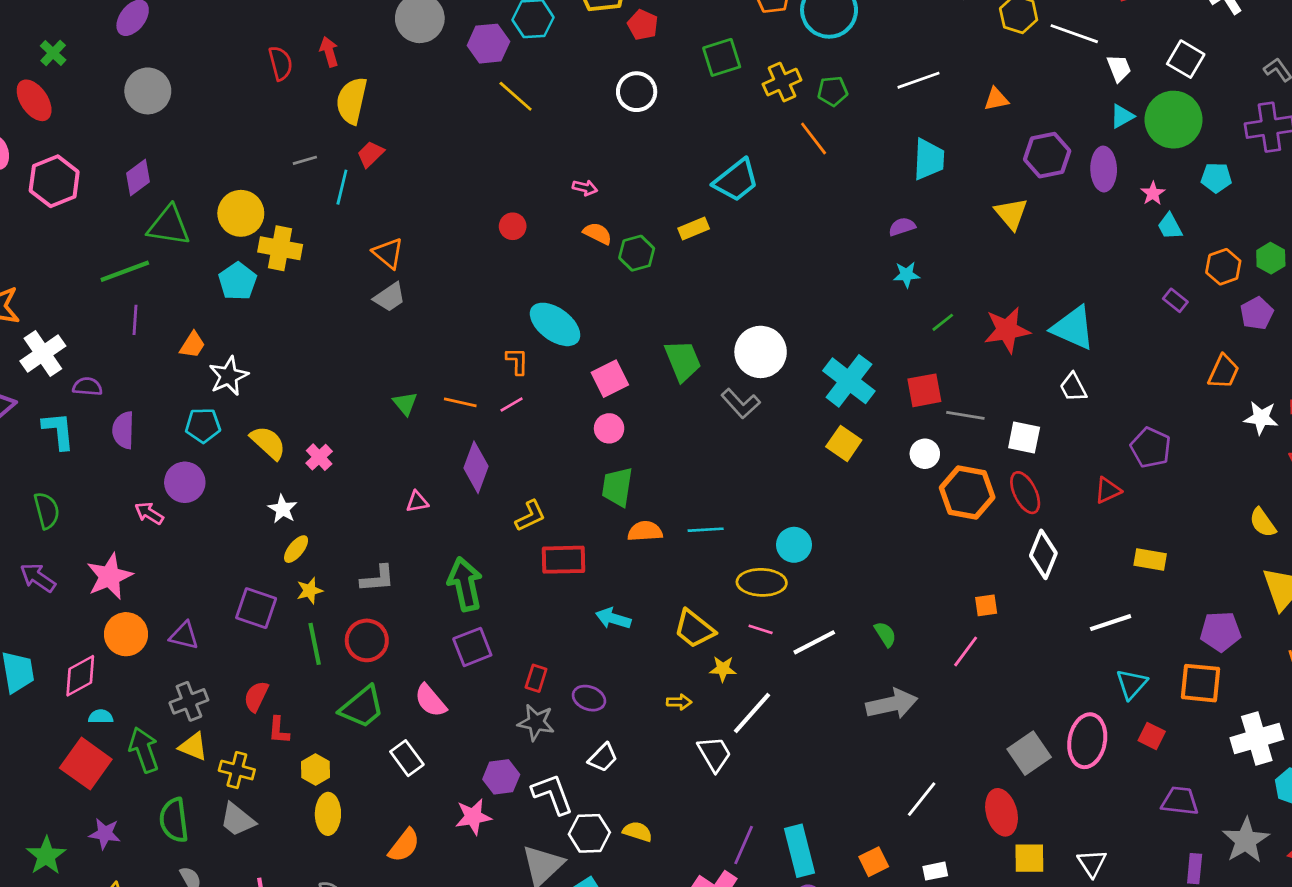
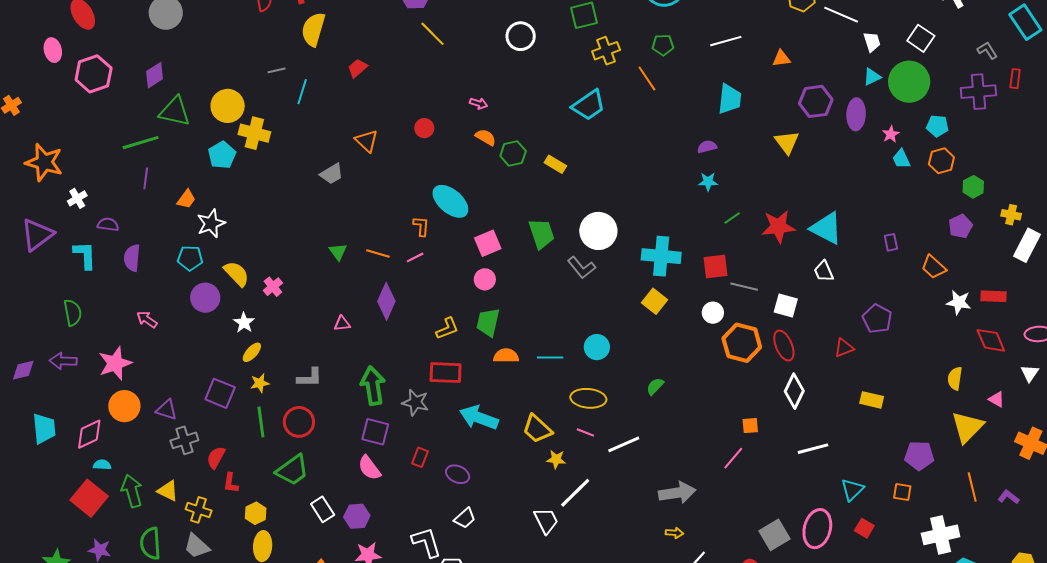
yellow cross: (782, 82) -> (606, 51), moved
red trapezoid: (371, 154) -> (357, 68), moved
yellow rectangle: (694, 228) -> (555, 164), moved, turned 50
orange triangle: (388, 253) -> (367, 141), moved
orange hexagon: (1223, 267) -> (941, 161), moved
purple rectangle: (1175, 300) -> (891, 242), moved, turned 36
white cross: (43, 354) -> (77, 198), size x0.6
orange trapezoid: (1224, 372) -> (934, 267), turned 104
cyan cross: (849, 381) -> (661, 256), turned -36
purple circle: (185, 482) -> (205, 298), moved
yellow L-shape: (530, 516) -> (447, 328), moved
yellow semicircle: (1263, 523) -> (955, 378), turned 40
cyan circle: (794, 545) -> (597, 347), moved
purple arrow: (38, 578) -> (63, 361), turned -36
cyan arrow: (613, 618) -> (479, 418), size x1.5
white line: (1111, 623) -> (813, 449), moved
green semicircle: (885, 634) -> (655, 386), moved, turned -108
purple square: (472, 647) -> (375, 432), turned 32
orange square: (1201, 683) -> (902, 492), size x0.6
gray cross: (189, 701) -> (184, 440), moved
pink semicircle: (430, 701) -> (369, 468), moved
yellow arrow: (679, 702) -> (674, 533), moved
gray star: (536, 722) -> (415, 402), moved
purple hexagon: (501, 777) -> (357, 516), moved

